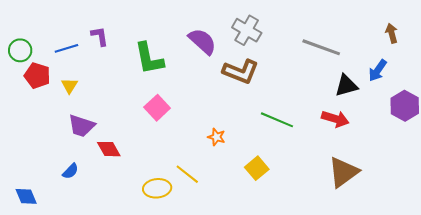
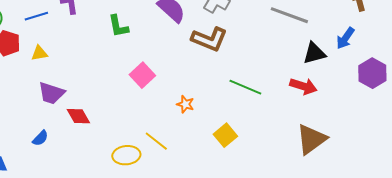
green L-shape: (149, 58) -> (118, 26), size x0.7
yellow triangle: (69, 86) -> (39, 53), turned 48
pink square: (157, 108) -> (142, 75), moved

